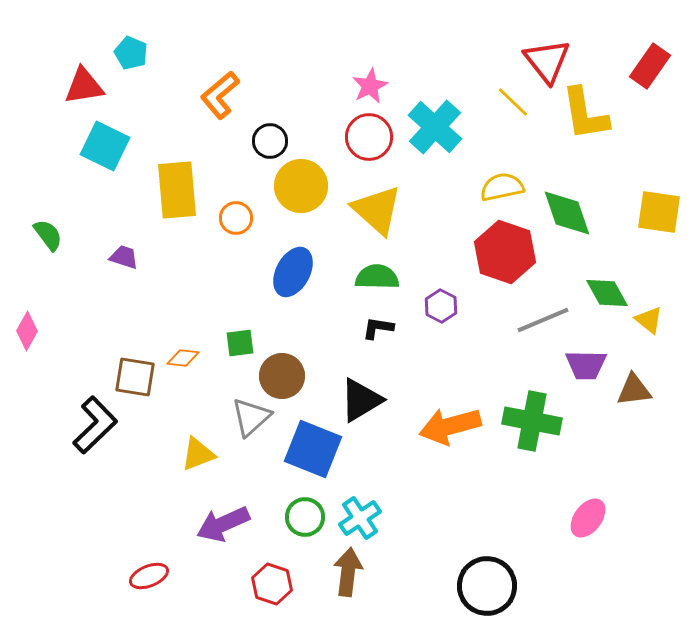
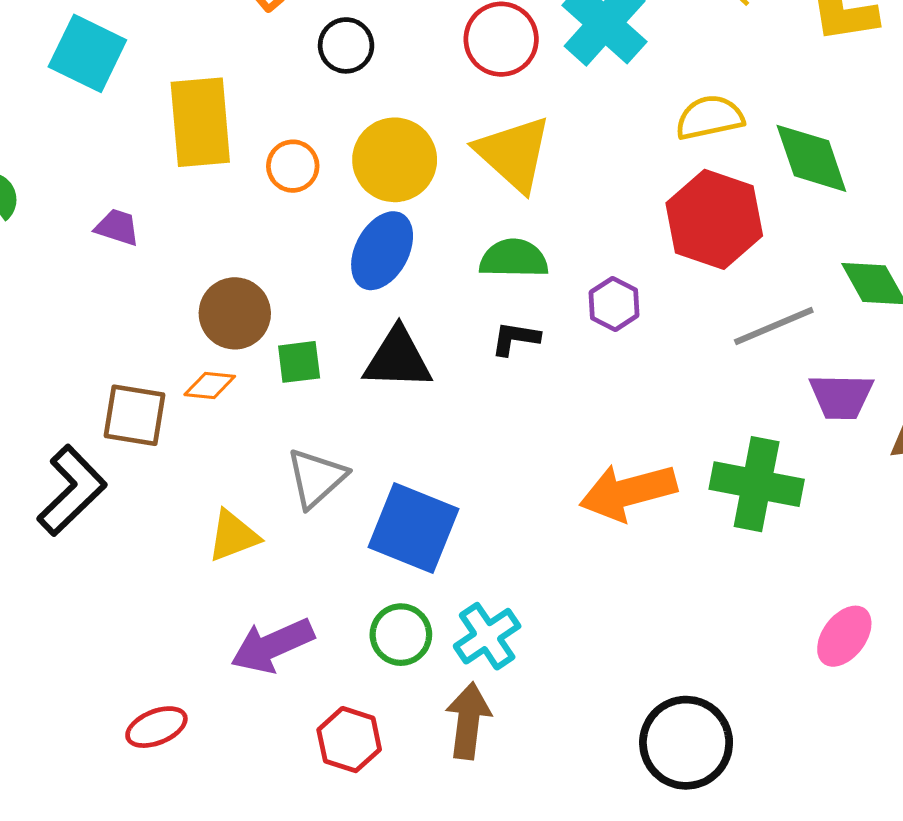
yellow circle: (301, 186) -> (395, 160), moved
brown circle: (282, 376) -> (235, 313), moved
black triangle: (361, 400) -> (398, 359), moved, turned 33

